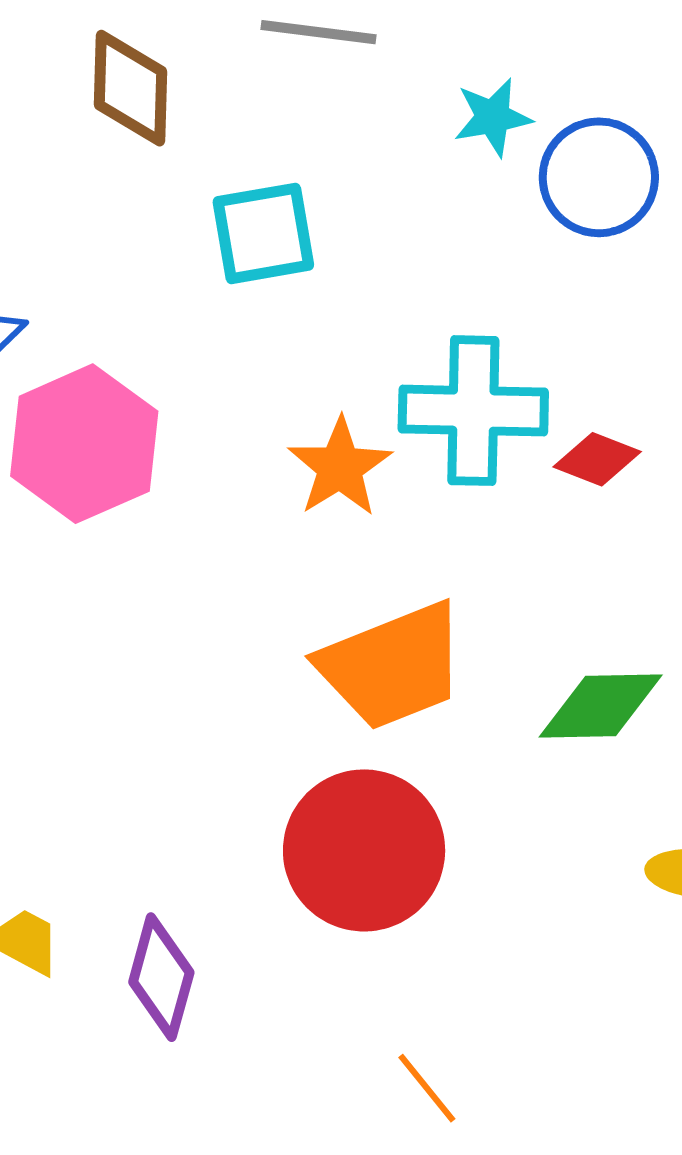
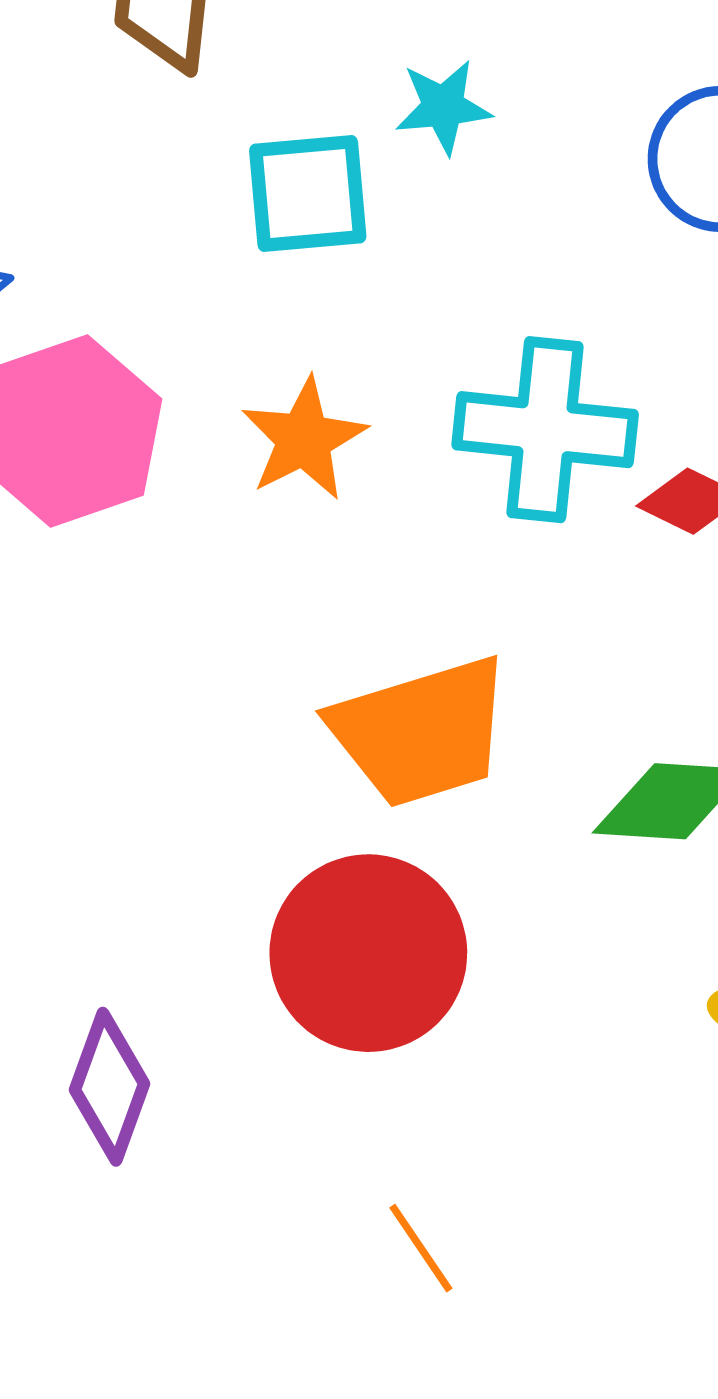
cyan star: (493, 117) -> (443, 107), moved
orange star: (340, 467) -> (304, 439), moved

